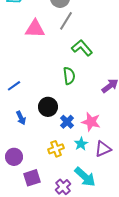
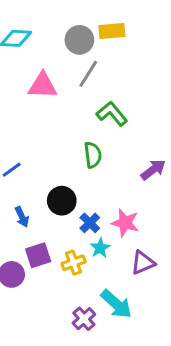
cyan star: (81, 144) -> (100, 248), moved
purple square: (32, 178) -> (38, 255), moved

